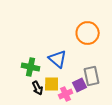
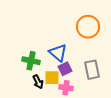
purple square: (80, 85) -> (65, 69), moved
pink cross: (66, 94) -> (66, 88), turned 32

